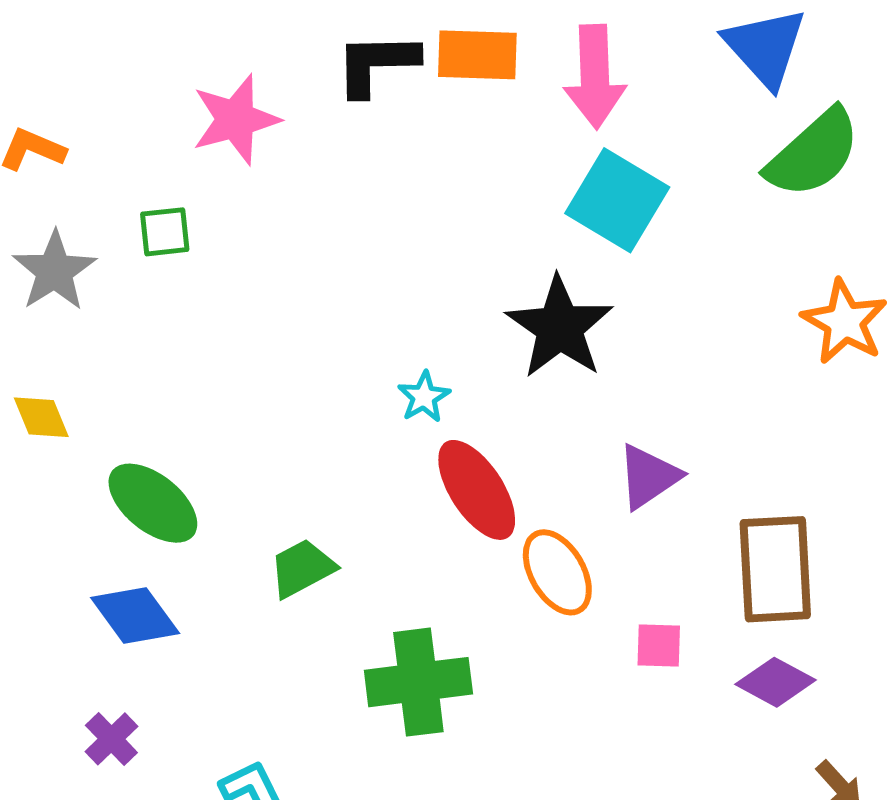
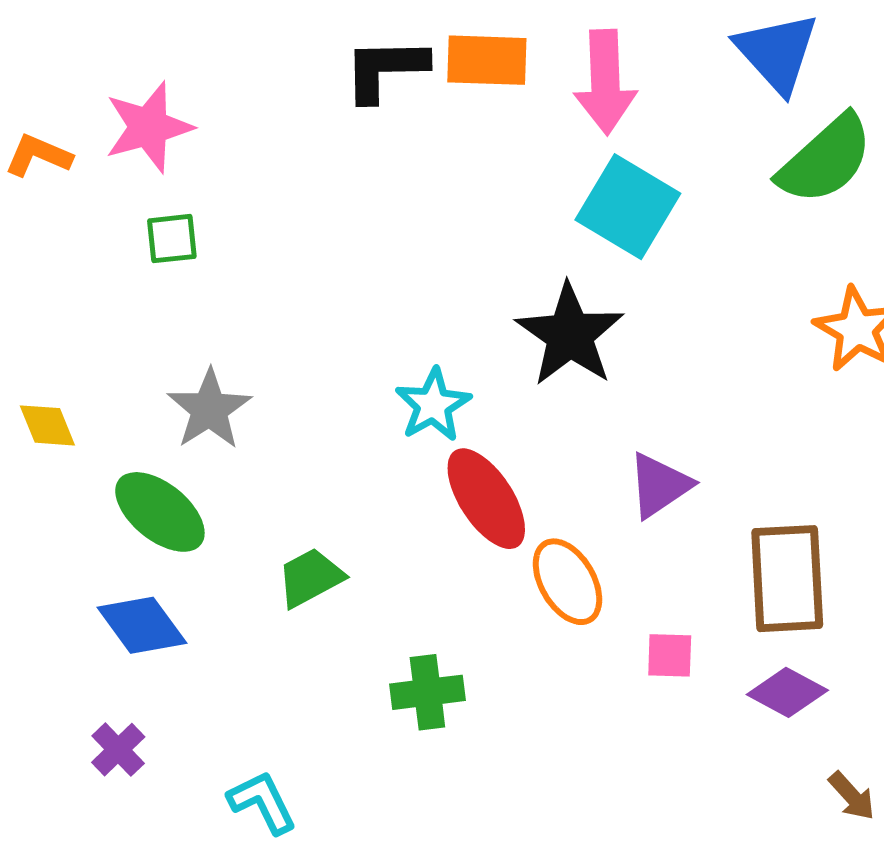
pink star: (236, 119) -> (149, 127), moved
gray star: (54, 271) -> (209, 409), moved
cyan star: (424, 397) -> (433, 405), size x1.4
green cross: (418, 682) -> (427, 692), size x0.7

